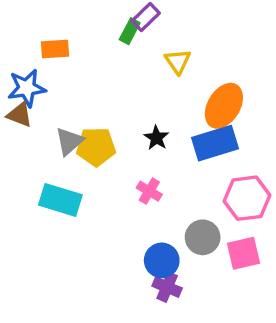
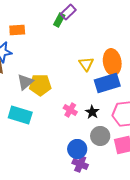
yellow triangle: (178, 61) -> (86, 64), moved
orange ellipse: (224, 106) -> (112, 62), turned -40
black star: (156, 138) -> (92, 112), moved

